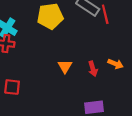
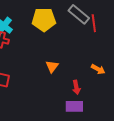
red arrow: (93, 69) -> (76, 87), moved

